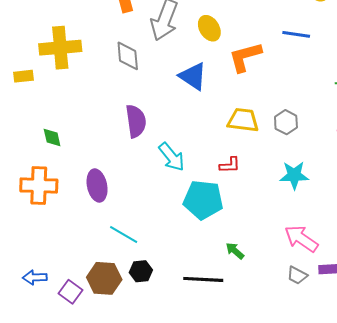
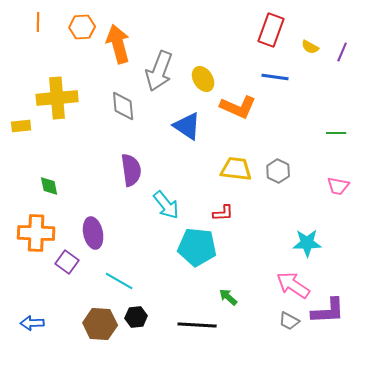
blue line: (296, 34) -> (275, 77), moved
orange L-shape: (245, 57) -> (238, 107), turned -141
cyan star: (294, 175) -> (307, 243), moved
purple square: (70, 292) -> (67, 262), moved

